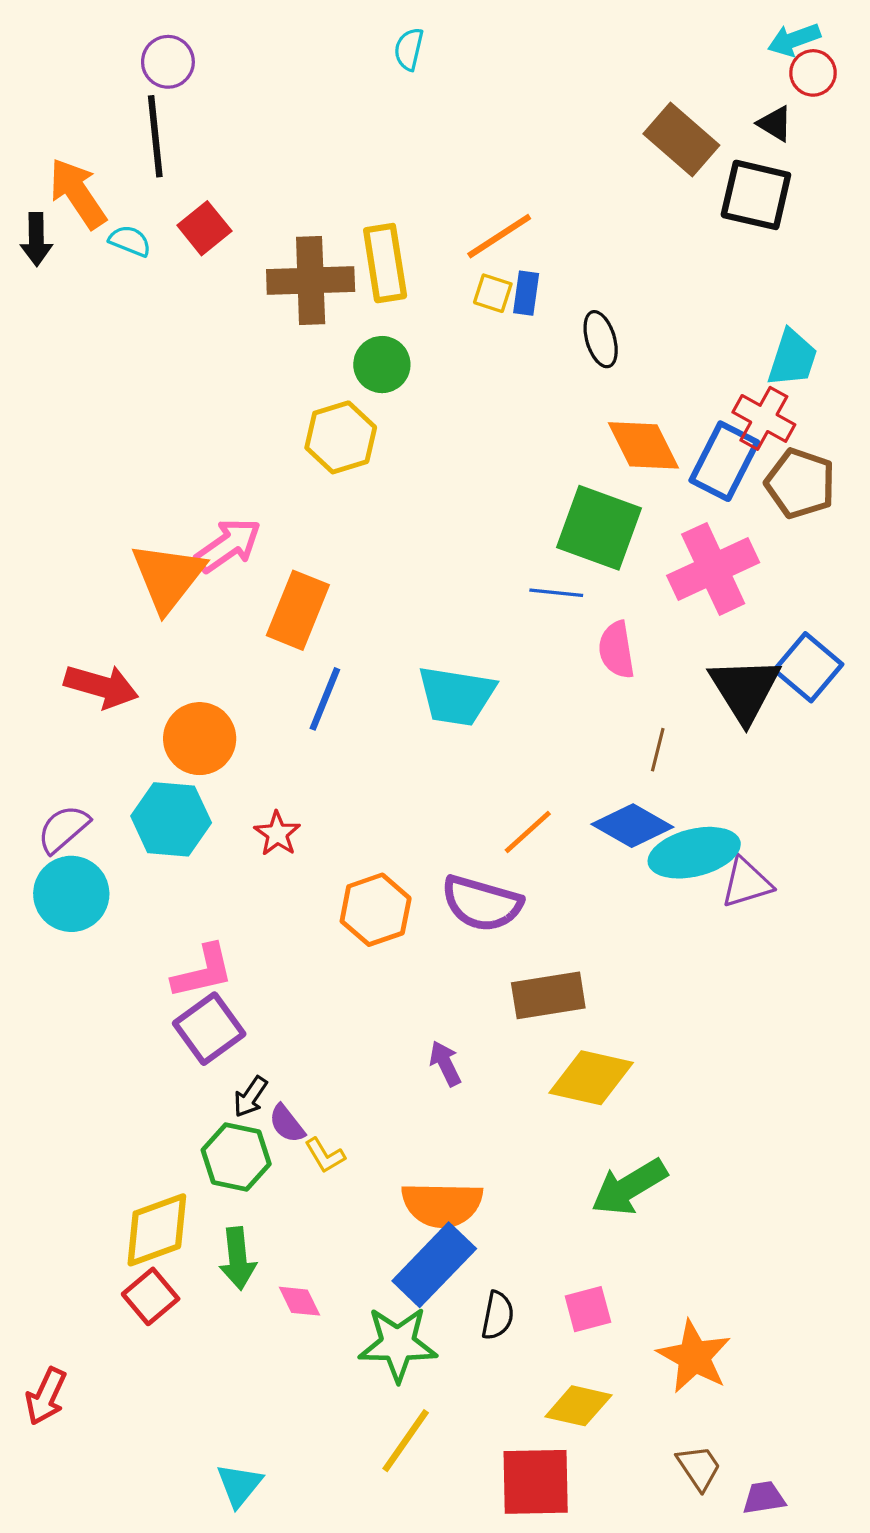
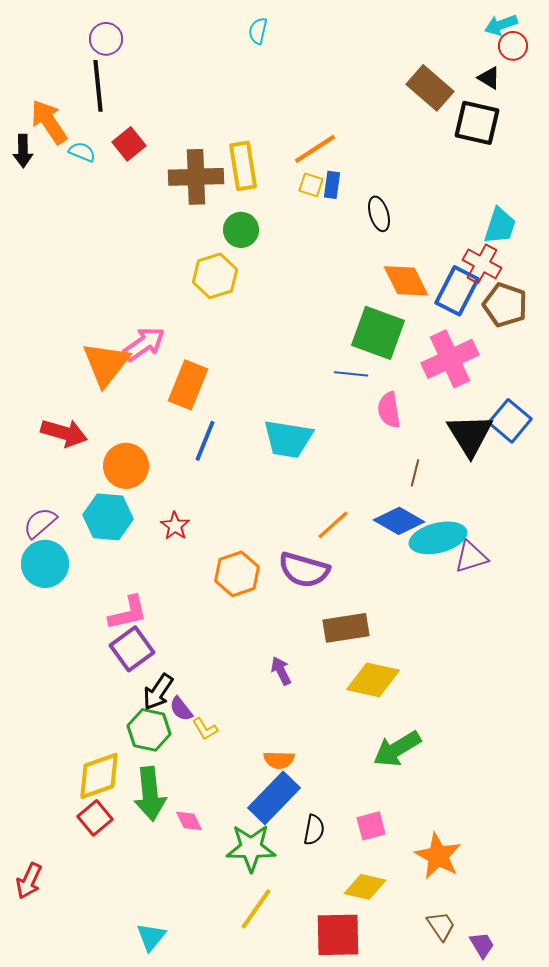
black arrow: (250, 1097) -> (158, 692), size x1.4
orange semicircle: (442, 1205) -> (279, 760), size x0.6
green arrow: (238, 1258) -> (150, 794), size x1.4
purple trapezoid: (764, 1498) -> (482, 945), turned 68

